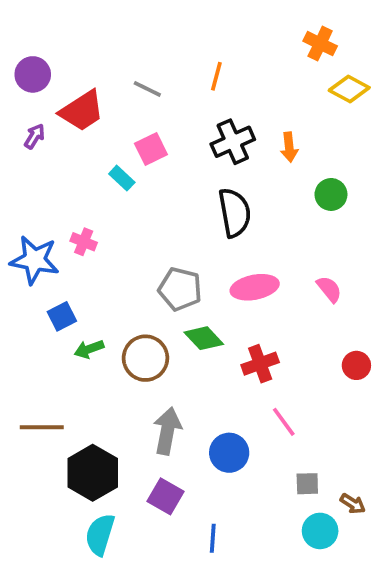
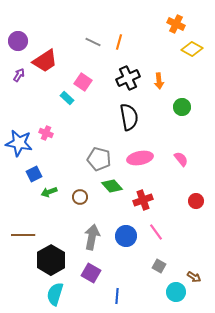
gray line: (147, 89) -> (93, 42), moved
pink square: (151, 149) -> (83, 82), turned -30
brown circle: (145, 358) -> (80, 197), size x0.6
blue circle: (229, 453) -> (126, 236), moved
gray square: (307, 484) -> (159, 266), moved, turned 32

